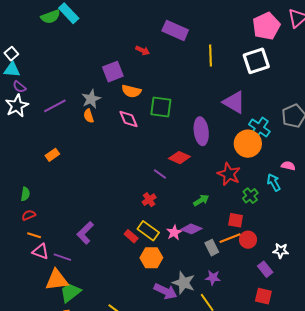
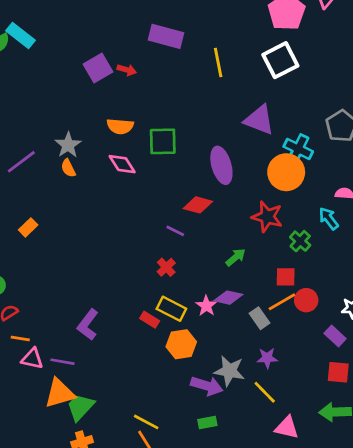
purple square: (113, 72) -> (98, 68), moved

